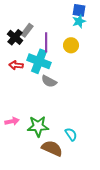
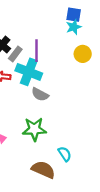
gray rectangle: (27, 30) -> (15, 54), moved
yellow circle: (71, 45) -> (83, 54), moved
green star: (38, 126) -> (34, 129), moved

